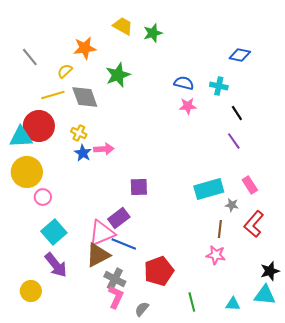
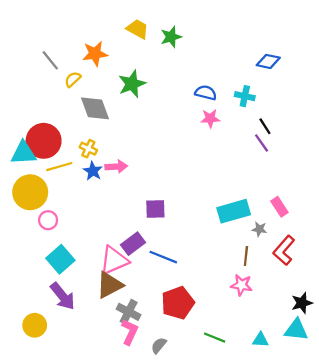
gray line: (30, 57) -> (50, 60), moved
yellow line: (53, 95) -> (59, 167), moved
purple line: (234, 141) -> (262, 143), moved
blue line: (124, 244) -> (163, 257), moved
green line: (192, 302) -> (215, 338), turned -54

